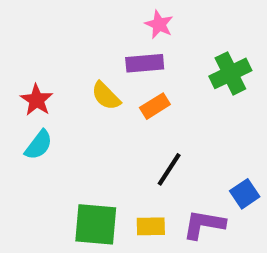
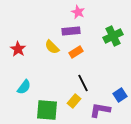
cyan semicircle: (39, 145) -> (24, 87), moved
black line: (169, 169) -> (83, 83), turned -60
yellow rectangle: (151, 226) -> (74, 101), moved, turned -48

